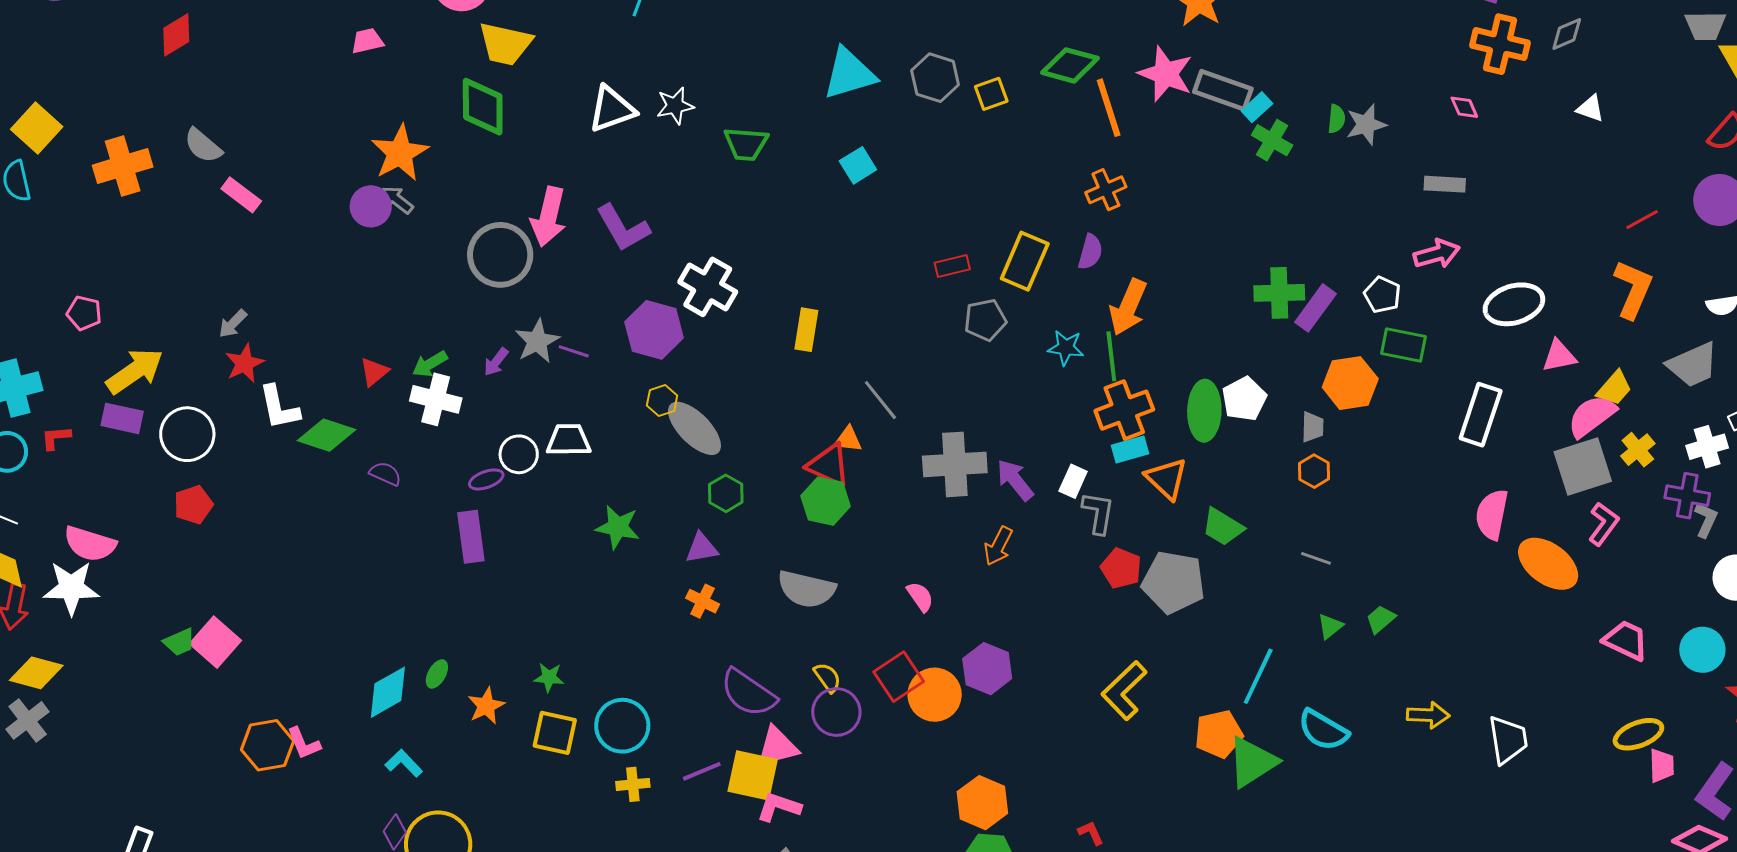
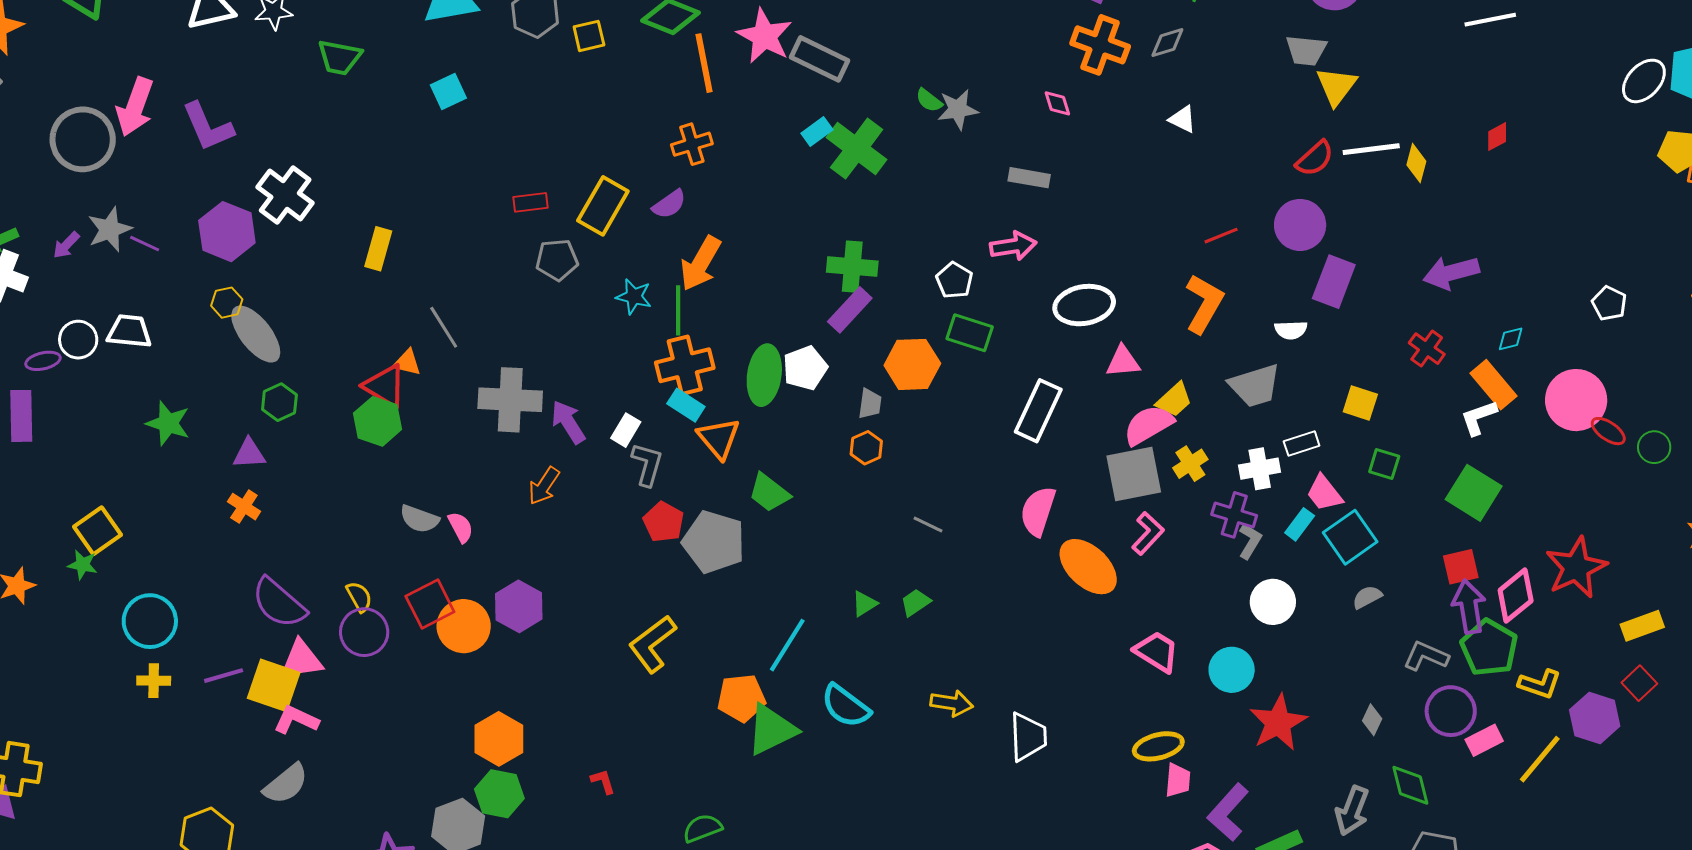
cyan rectangle: (1257, 107) -> (817, 132), moved
green semicircle: (1336, 119) -> (929, 100), turned 116
green cross: (1272, 140) -> (857, 149), moved, size x1.5
purple semicircle: (1090, 252) -> (669, 204), turned 33
purple rectangle: (1315, 308) -> (850, 310), moved
cyan rectangle: (1130, 449) -> (686, 405), turned 42
gray line: (1316, 558) -> (928, 524), moved
gray semicircle: (806, 589) -> (419, 519), moved, size x0.7
yellow square: (555, 733) -> (98, 531), moved, turned 36

